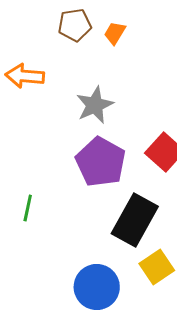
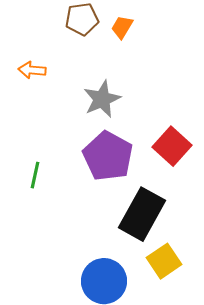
orange arrow: (25, 76) -> (32, 70), size x0.7
green line: (28, 208) -> (35, 175), moved

